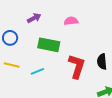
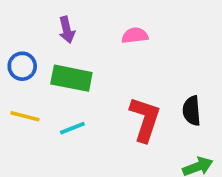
purple arrow: (34, 18) -> (67, 30), turned 104
green rectangle: (49, 45) -> (71, 78), moved

